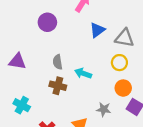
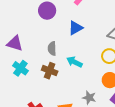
blue triangle: (97, 30) -> (76, 28), moved
cyan cross: (22, 105) -> (20, 68), moved

